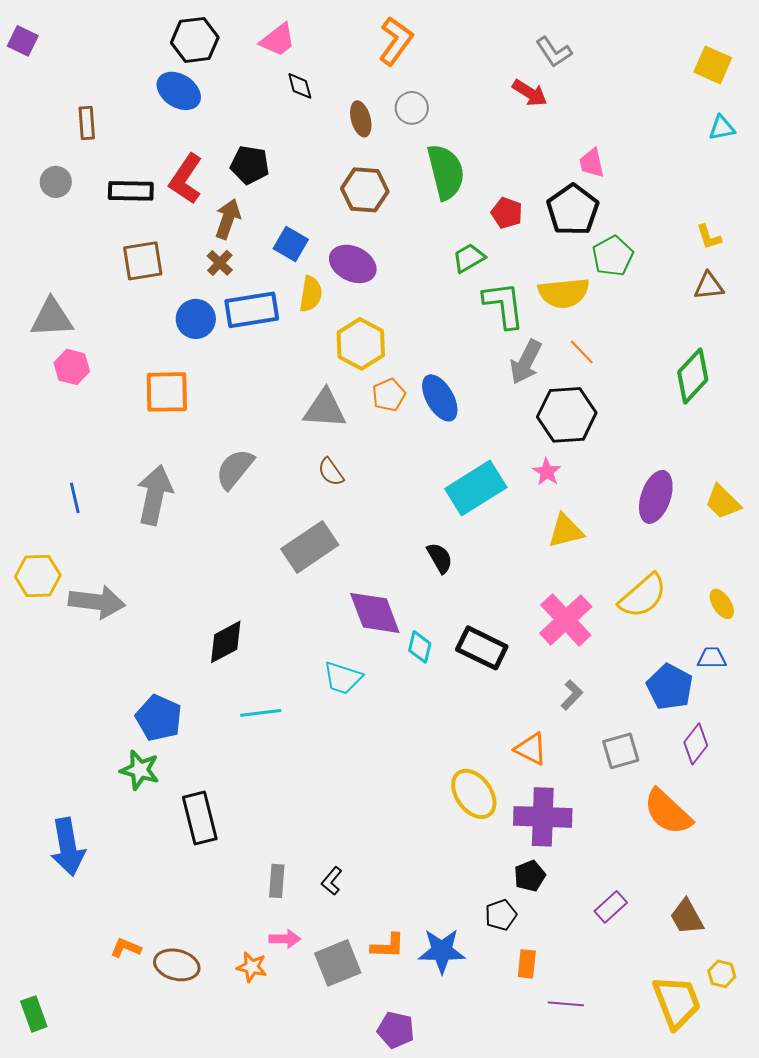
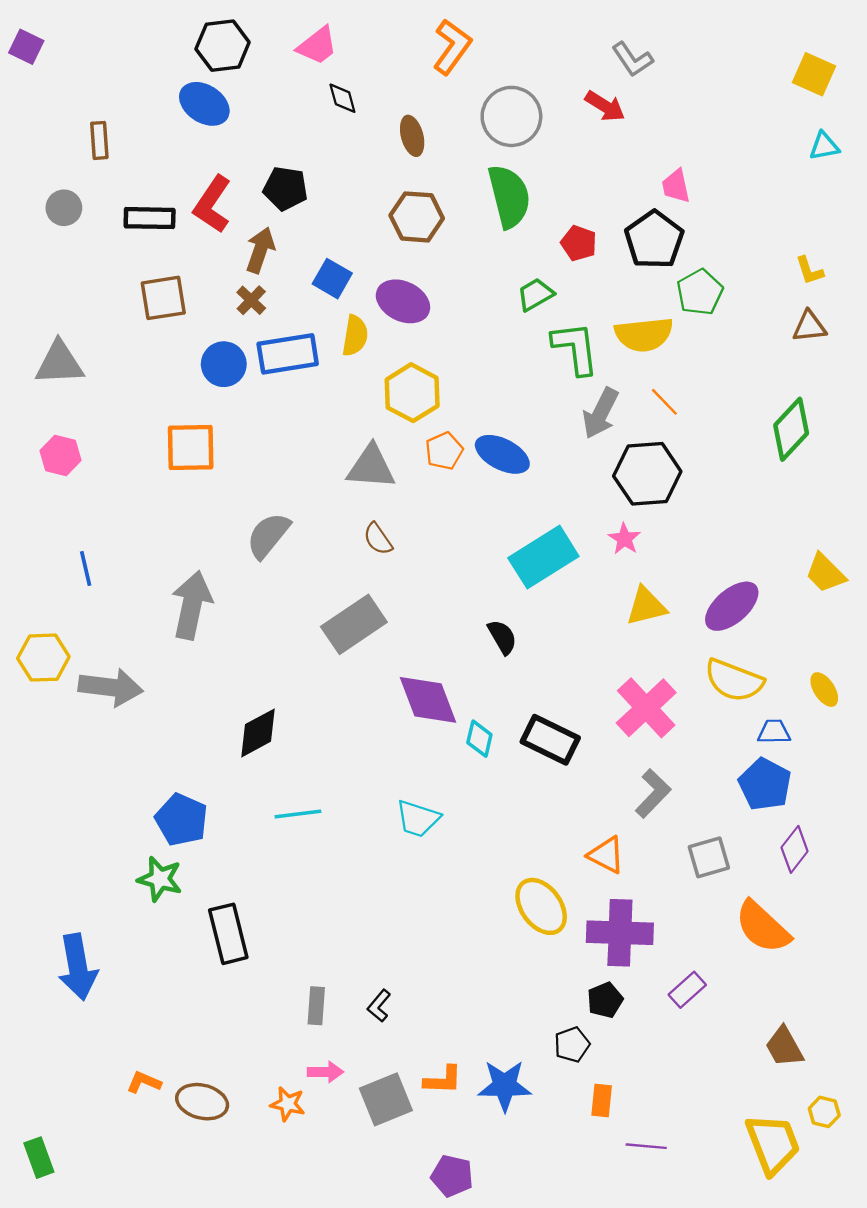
gray circle: (412, 108) -> (511, 116), moved, size x1.6
pink hexagon: (72, 367) -> (61, 456), moved
blue ellipse: (440, 398) -> (502, 454), turned -33
gray arrow: (155, 495) -> (192, 605), moved
purple ellipse: (656, 497) -> (732, 606), moved, turned 30
yellow semicircle: (643, 596) -> (734, 680), turned 62
blue trapezoid: (712, 658) -> (774, 732), moved
cyan trapezoid: (343, 678) -> (418, 819), moved
gray L-shape: (572, 695) -> (653, 793), size x1.4
purple rectangle: (611, 907) -> (687, 990), moved

